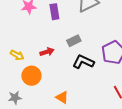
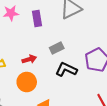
orange circle: (31, 76) -> (27, 82), moved

